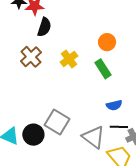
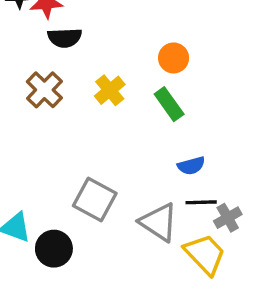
black semicircle: (44, 27) -> (65, 38), turned 72
black circle: (33, 135) -> (54, 249), moved

